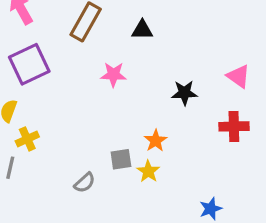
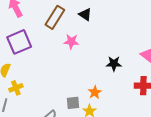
black triangle: (142, 30) -> (85, 14), moved, turned 32
pink star: (113, 75) -> (71, 42), moved

